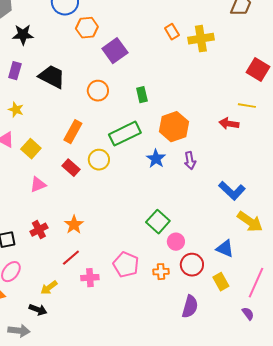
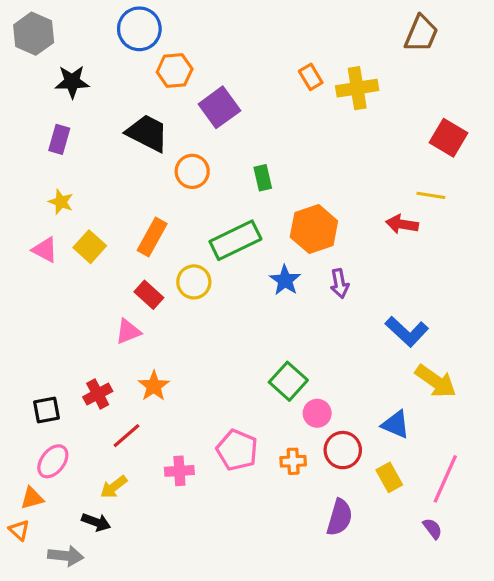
black trapezoid: (52, 77) -> (147, 133), moved
yellow square: (31, 149) -> (90, 247), moved
pink triangle: (38, 185) -> (128, 332), moved
red line: (71, 258) -> (127, 436), moved

